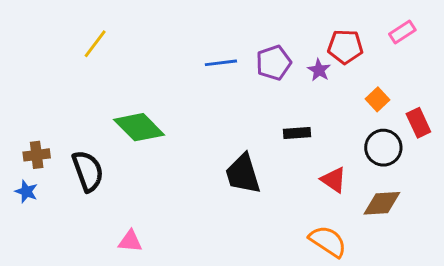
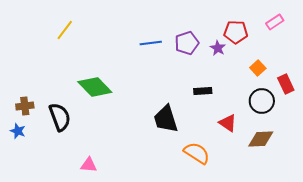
orange semicircle: (328, 241) -> (197, 153), moved

